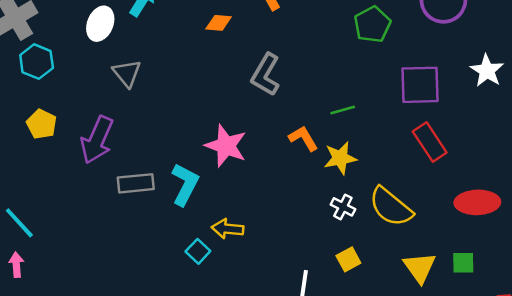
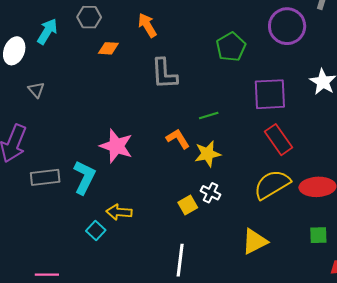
gray triangle: (127, 73) -> (36, 90), size x0.7
gray L-shape: (266, 75) -> (164, 74), moved, turned -32
yellow semicircle: (391, 207) -> (272, 184), moved, turned 111
yellow square: (348, 259) -> (188, 205), moved
green square: (463, 263) -> (318, 235), moved
yellow triangle: (420, 267) -> (255, 242), moved, turned 40

